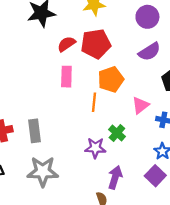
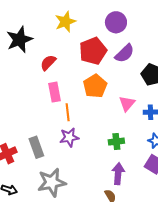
red pentagon: (96, 44) -> (93, 51), moved
orange line: (94, 102) -> (68, 112), moved
green cross: (117, 133) -> (116, 142), moved, turned -35
purple star: (95, 148) -> (69, 137), moved

